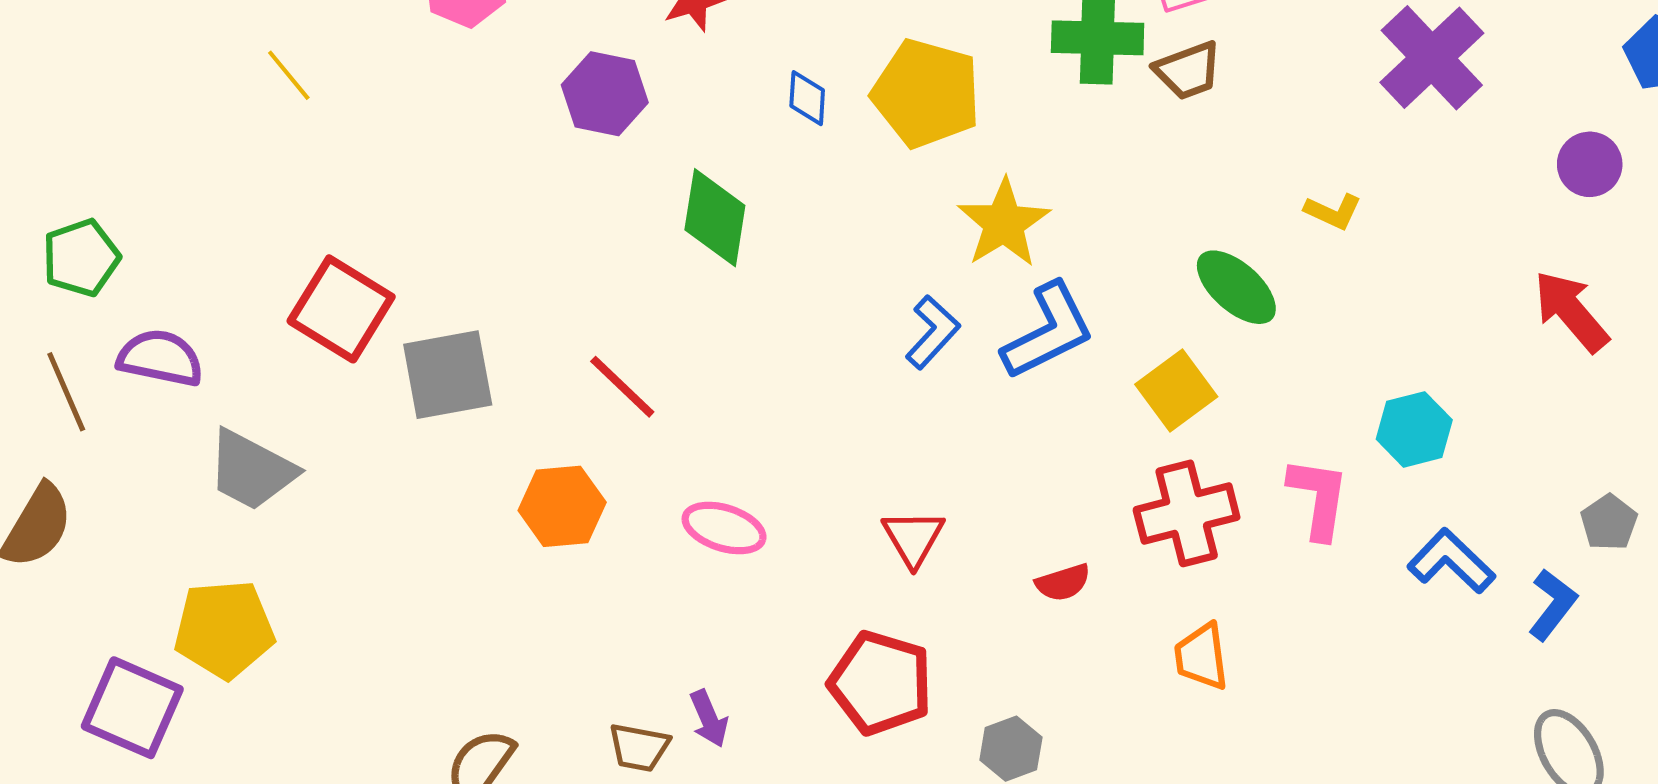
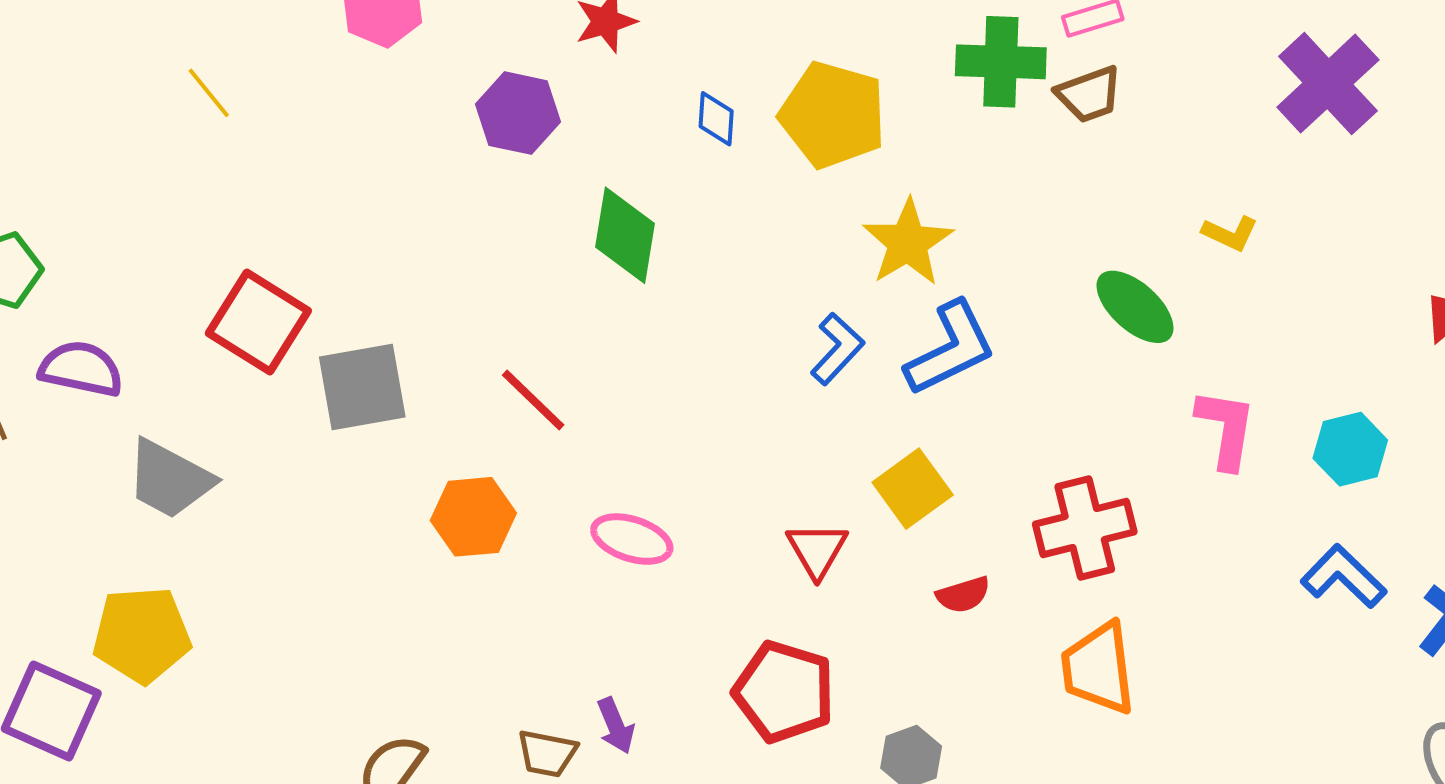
yellow square: (1176, 390) -> (913, 489), moved
cyan hexagon: (1414, 429) -> (1350, 449), moved
pink L-shape: (1318, 498) -> (1226, 429), moved
orange trapezoid: (1201, 657) -> (1098, 668), size x1.4

